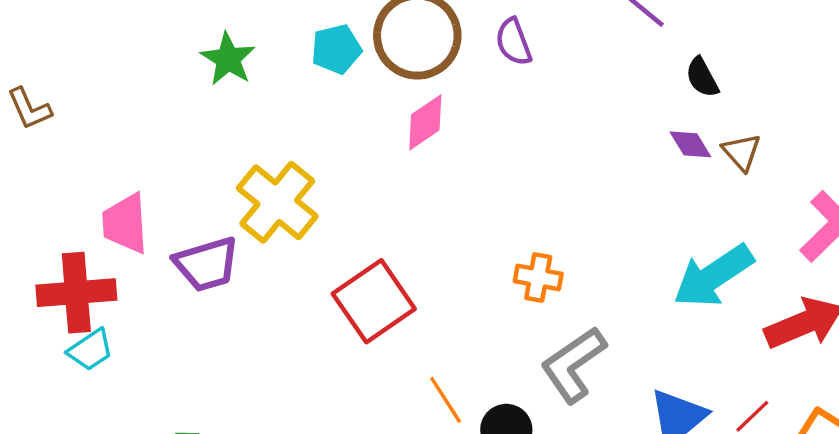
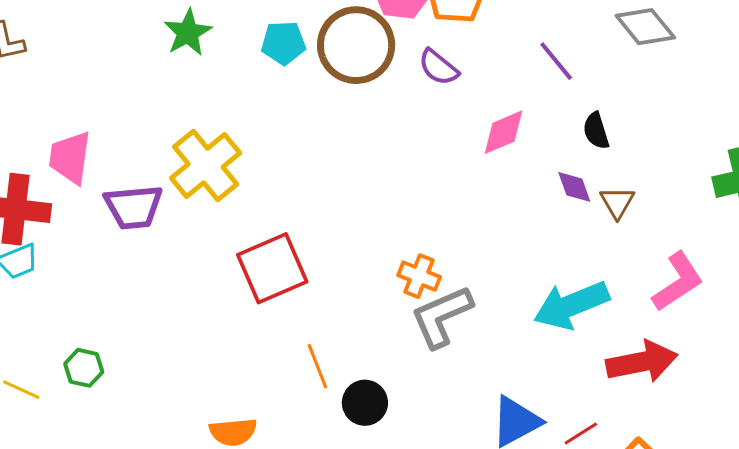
purple semicircle: (514, 42) -> (438, 67), turned -42
pink diamond: (425, 122) -> (503, 132), moved
gray L-shape: (573, 365) -> (442, 316), moved

